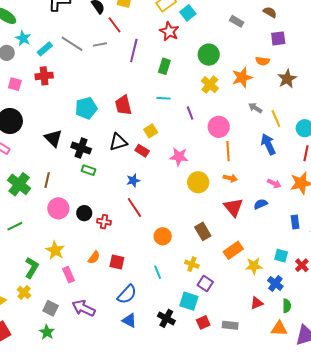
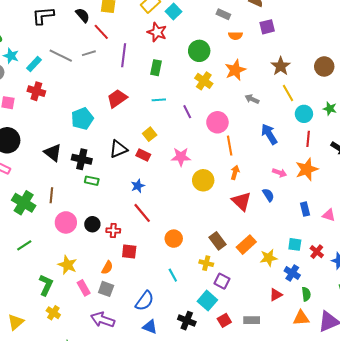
orange semicircle: (263, 61) -> (235, 36), moved
red cross: (44, 76) -> (36, 91), turned 30
red trapezoid: (123, 105) -> (117, 98), moved, turned 75
yellow line: (276, 118) -> (288, 93), moved
orange arrow: (230, 178) -> (235, 172), turned -80
blue semicircle: (261, 204) -> (268, 195), turned 88
brown rectangle: (203, 231) -> (217, 241), moved
red square: (117, 262) -> (129, 252), moved
yellow cross: (24, 292) -> (53, 313), moved
cyan square: (189, 301) -> (207, 301), turned 30
gray square: (51, 308) -> (106, 289), moved

